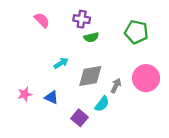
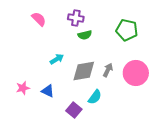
gray arrow: (116, 86) -> (108, 70), moved

